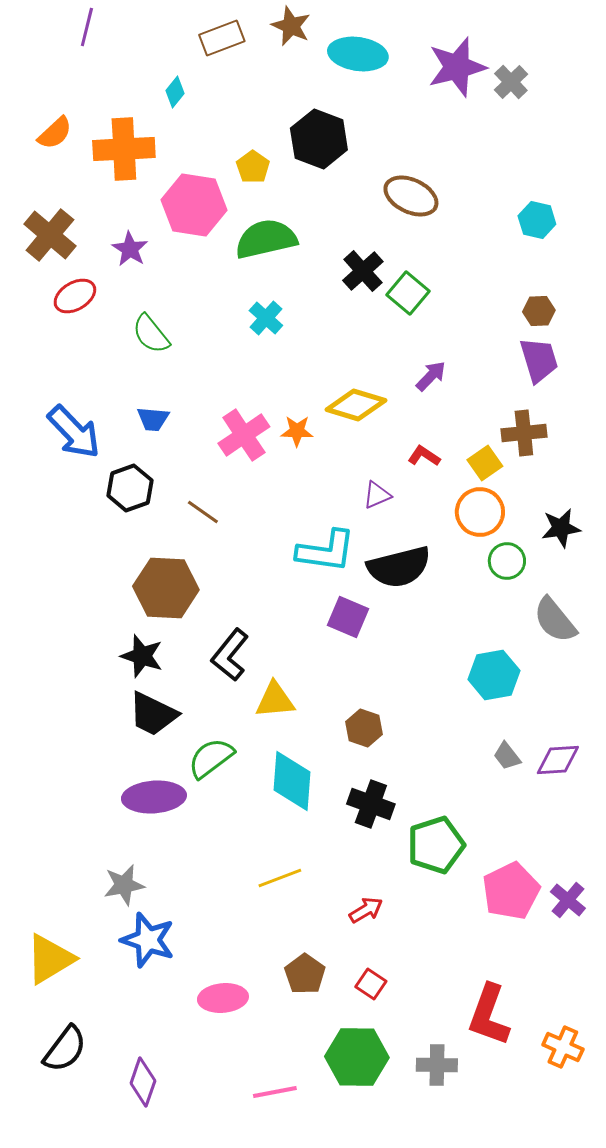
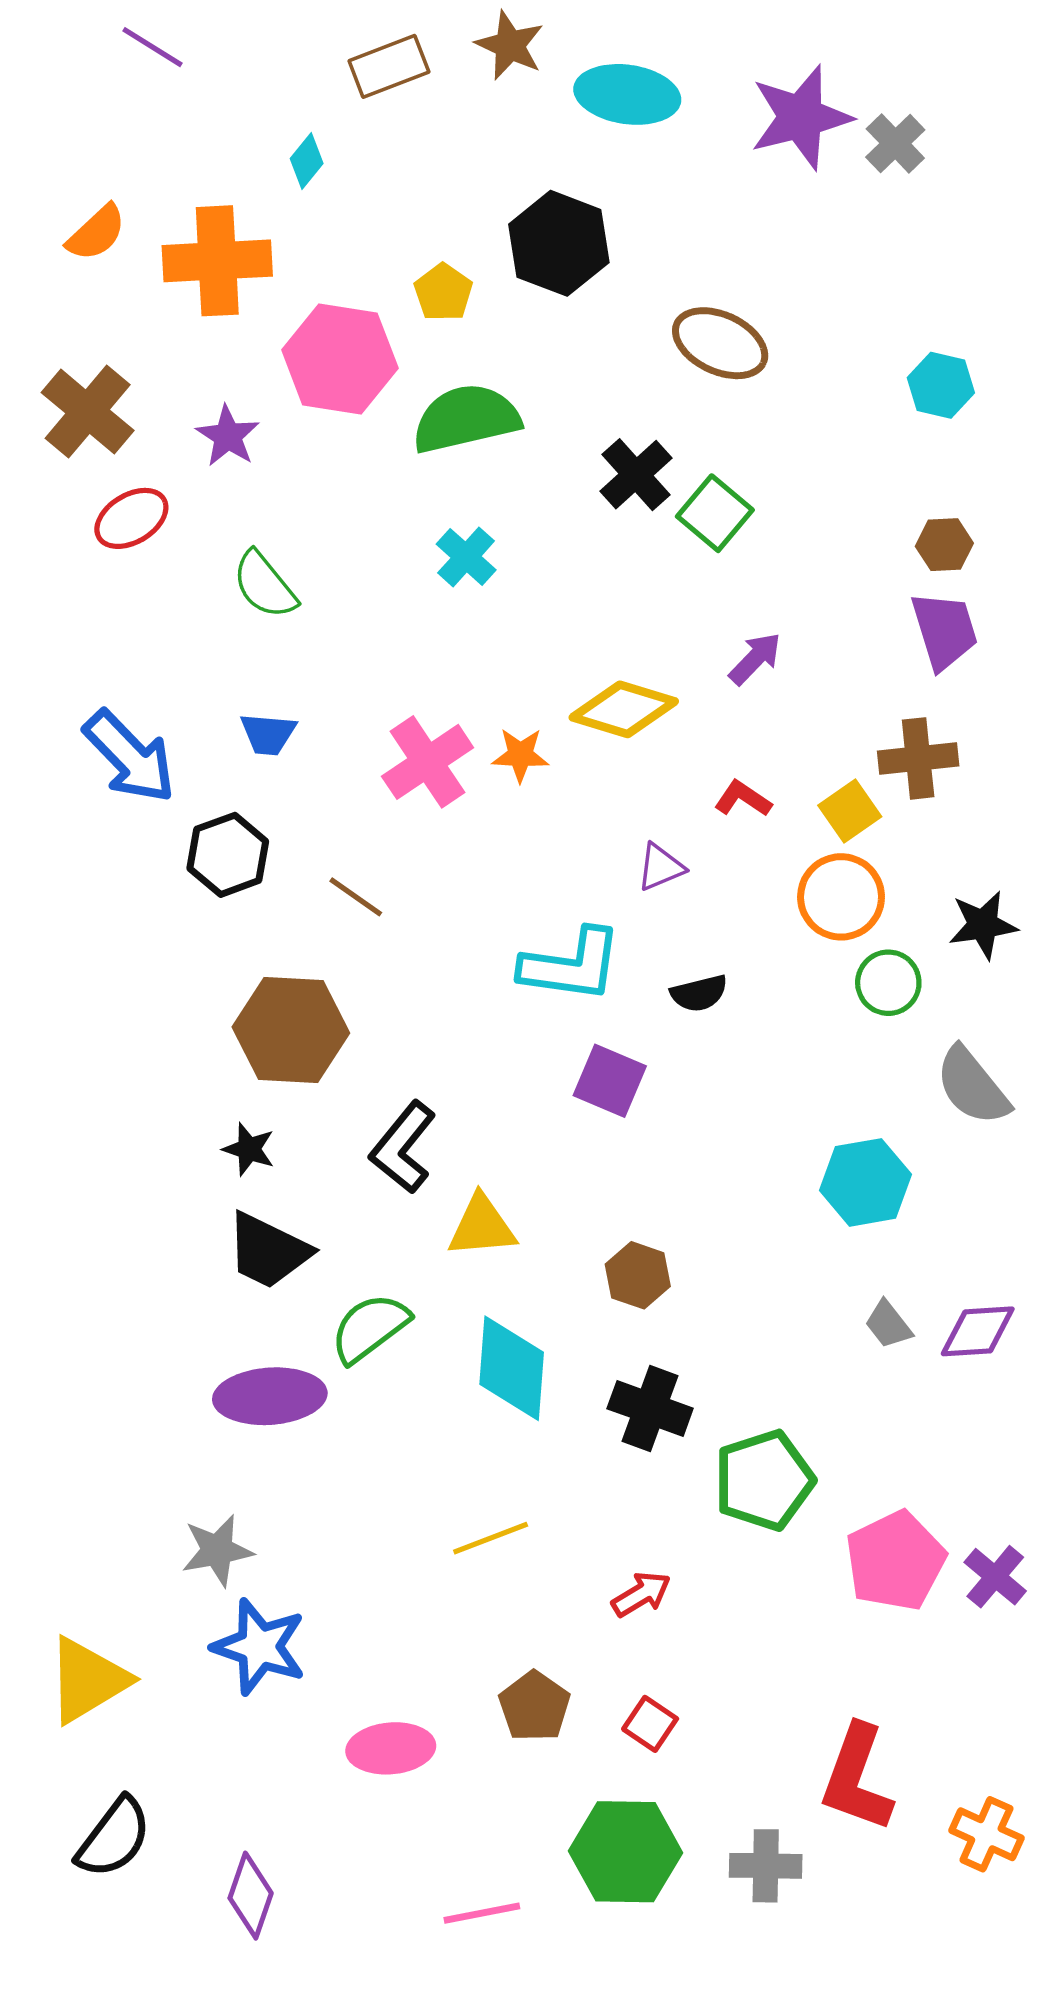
purple line: (87, 27) -> (152, 47), turned -72
black semicircle: (399, 567) -> (699, 993), size x0.5
black star: (142, 656) -> (249, 1149), size x0.7

